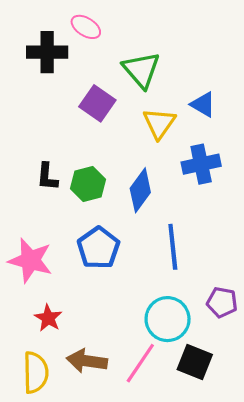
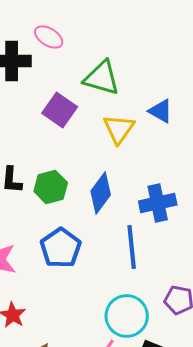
green triangle: (141, 70) -> (102, 78), turned -33
blue cross: (201, 164) -> (158, 203), moved

